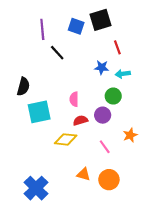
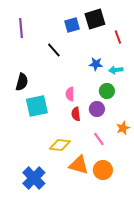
blue square: (76, 26) -> (72, 25), turned -35
purple line: (42, 29) -> (21, 28), moved
red line: (117, 47) -> (118, 37), moved
red semicircle: (80, 120) -> (76, 114), turned -80
yellow diamond: (66, 139) -> (60, 145), moved
orange triangle: (84, 174) -> (79, 165), size x1.5

